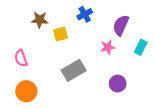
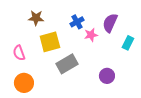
blue cross: (85, 14) -> (77, 22), moved
yellow square: (60, 34) -> (50, 42), moved, size x1.5
pink star: (108, 47) -> (91, 35), moved

